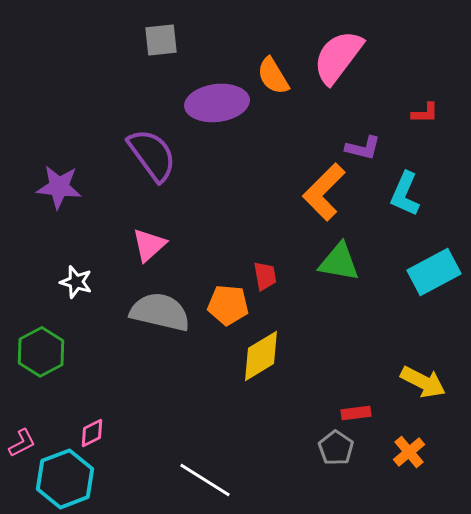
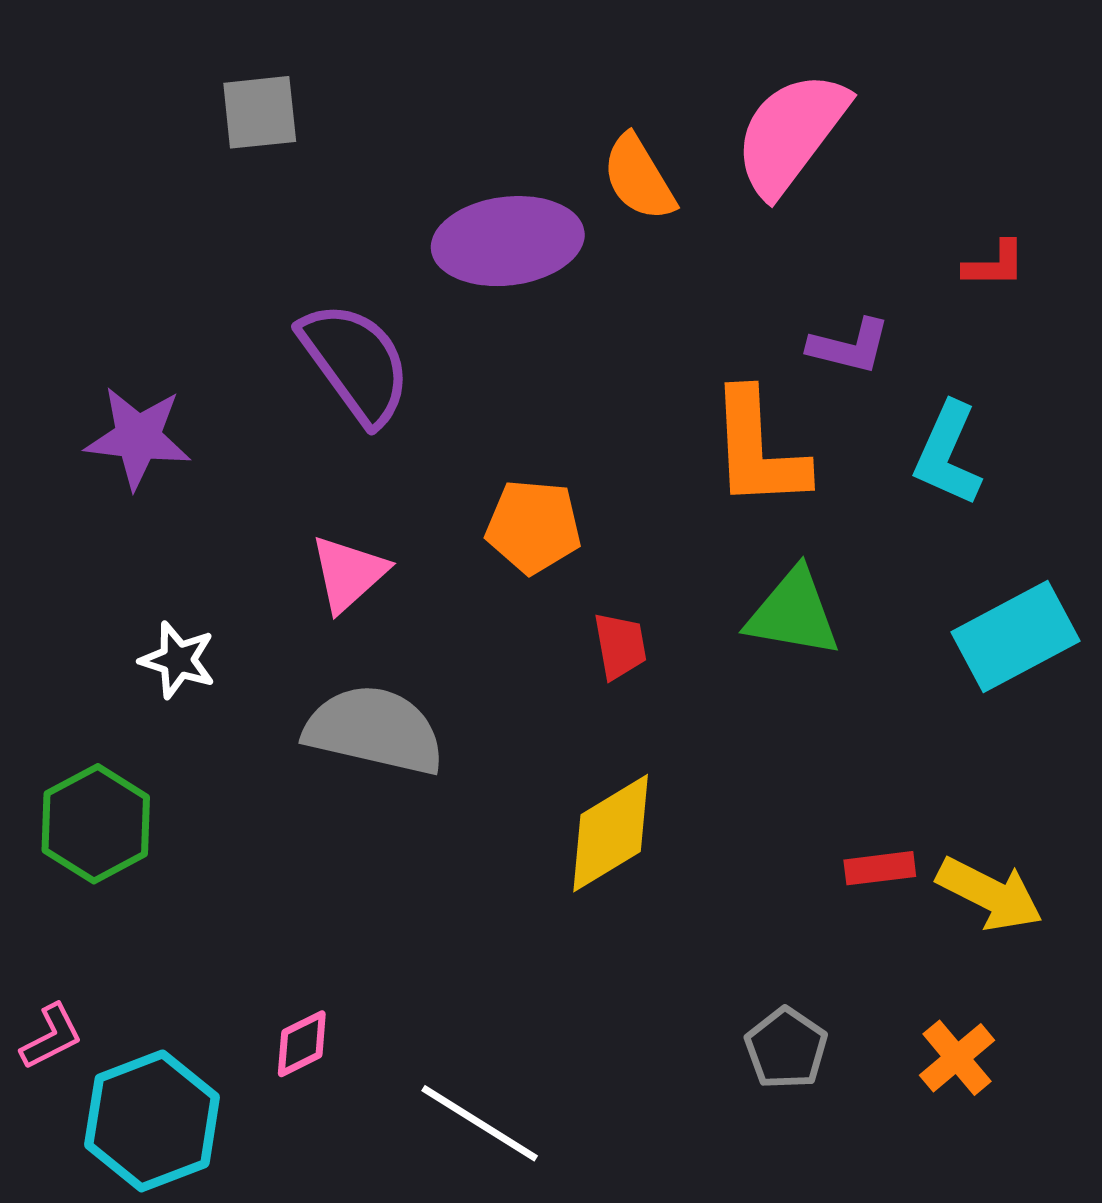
gray square: (161, 40) -> (260, 112), moved
orange L-shape: (324, 192) -> (758, 449), turned -48
orange pentagon: (228, 305) -> (533, 527), moved
red rectangle: (356, 413) -> (880, 868), moved
pink diamond: (92, 433) -> (302, 1044), moved

